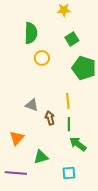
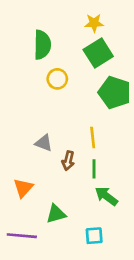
yellow star: (64, 10) -> (94, 23), moved
green square: (72, 39) -> (98, 53), size x1.5
brown arrow: (50, 118) -> (68, 161), turned -152

